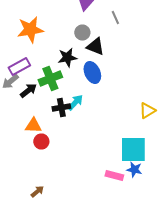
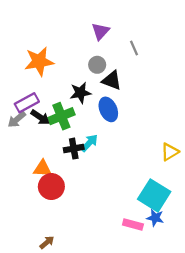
black arrow: (28, 90) -> (40, 117), moved, turned 72
red circle: (41, 142) -> (51, 187), size x1.5
cyan square: (133, 150) -> (154, 195), turned 32

